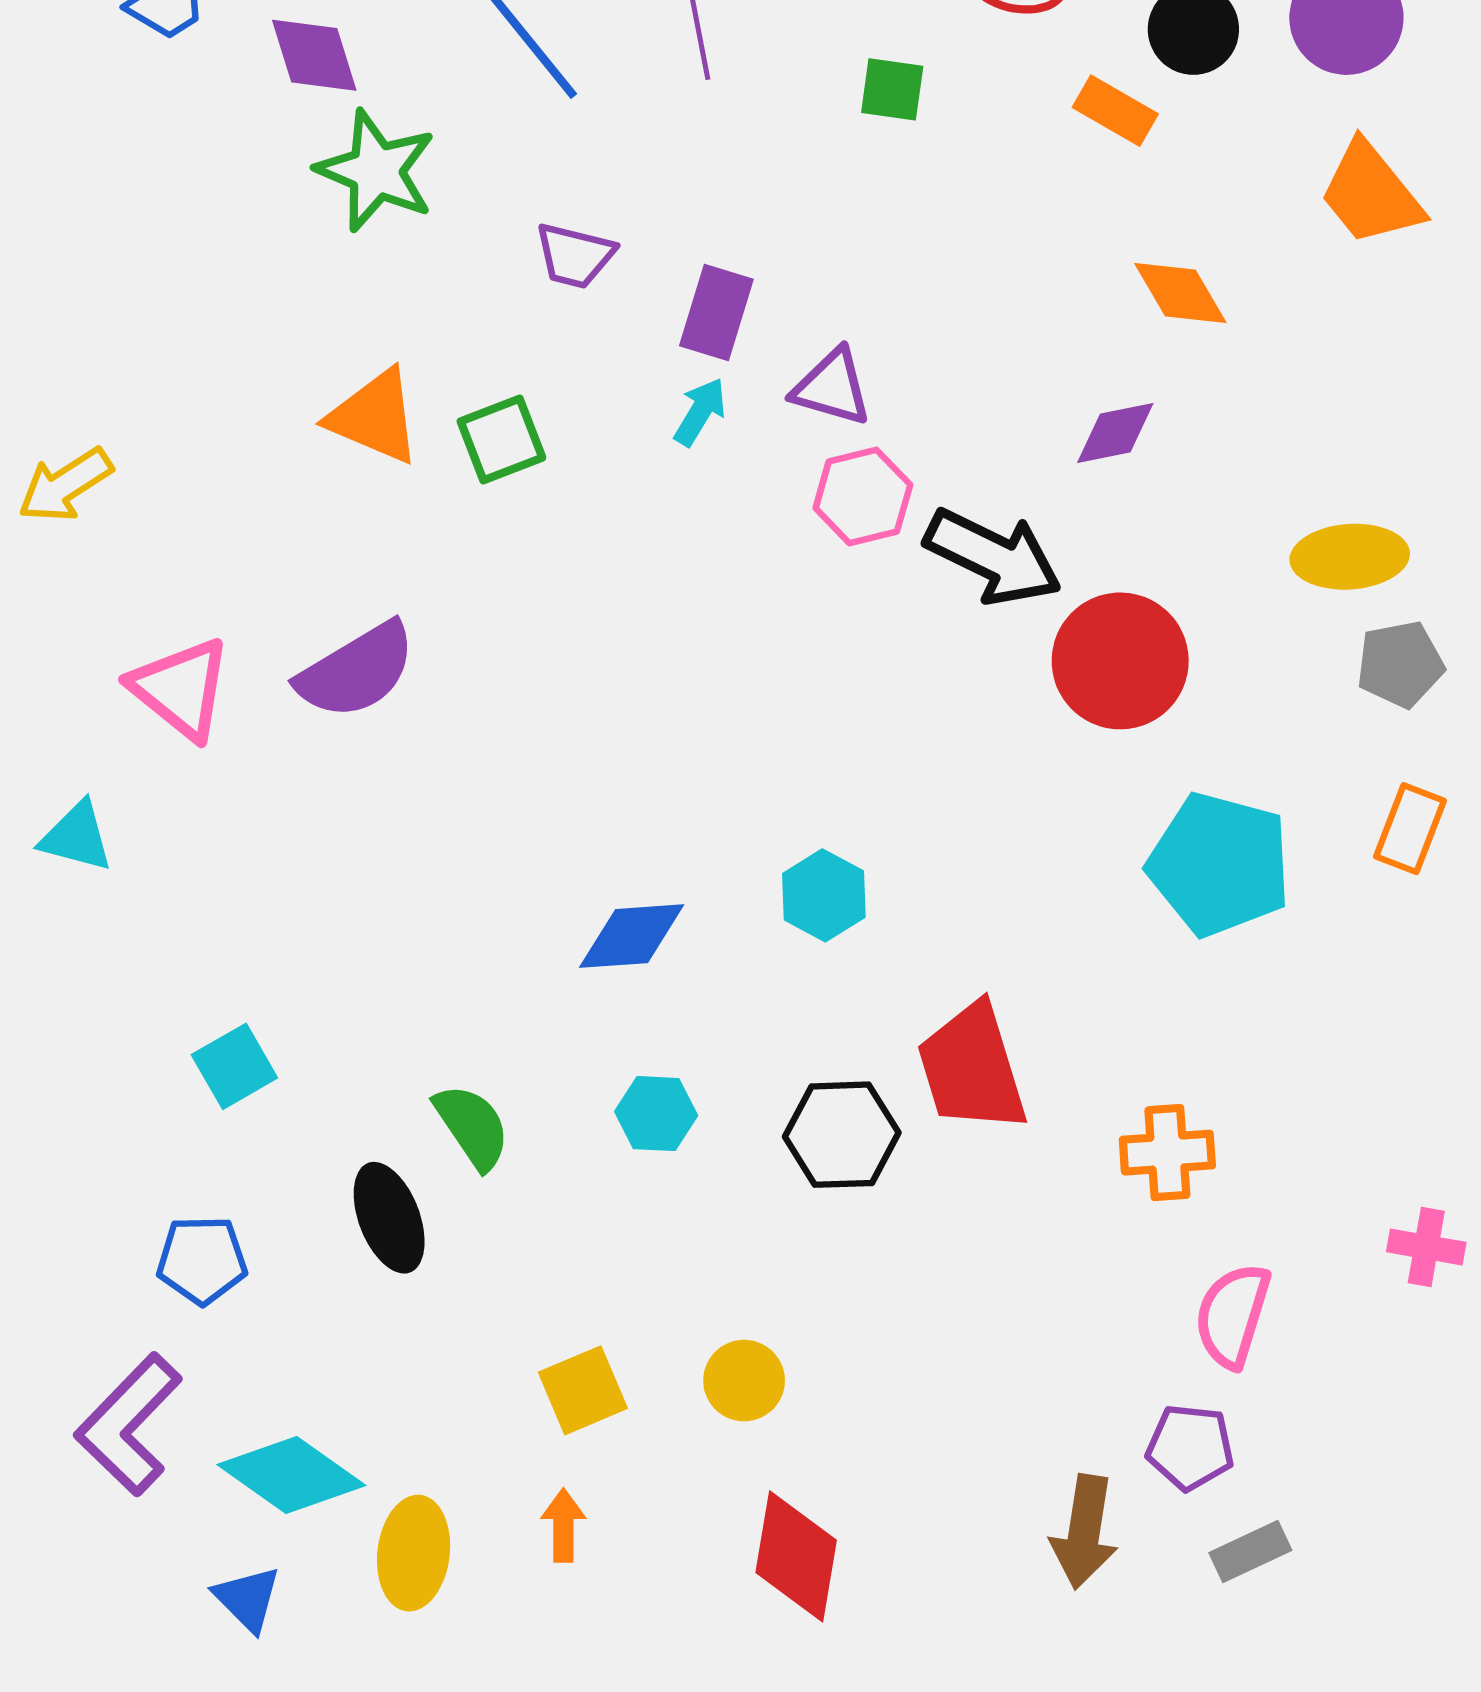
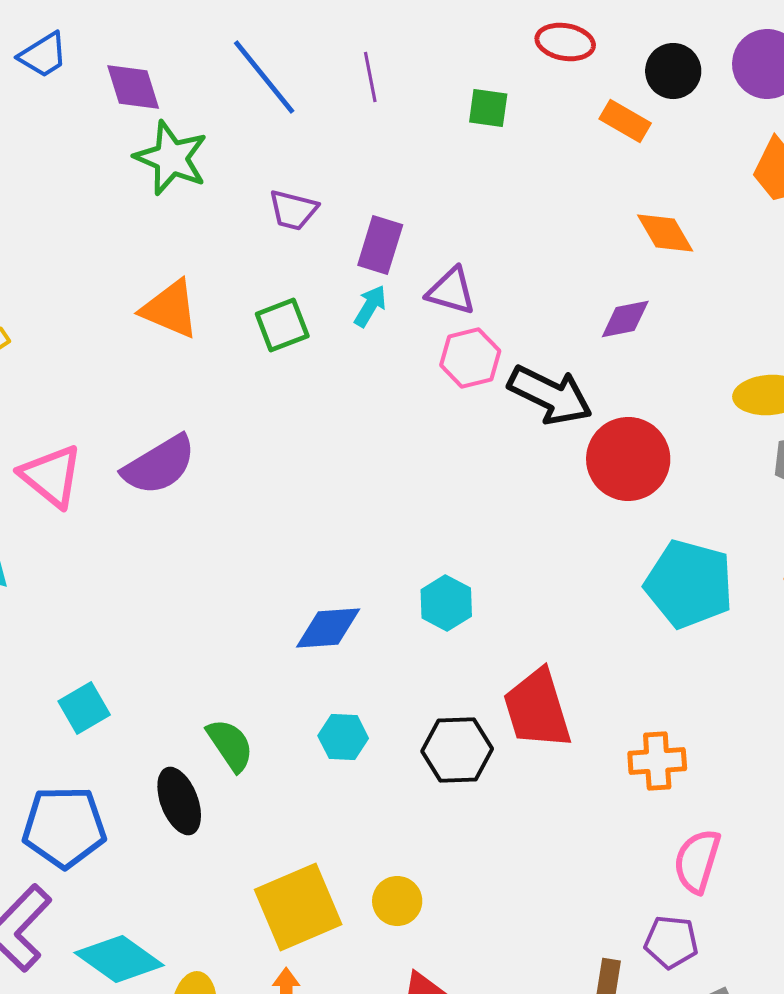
green square: (501, 439) -> (282, 325), moved
blue pentagon: (202, 1260) -> (64, 827), size x1.5
yellow square: (583, 1390) -> (298, 907), size x1.6

